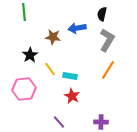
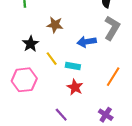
blue arrow: (77, 28) -> (87, 42), moved
orange line: (108, 70) -> (113, 77), moved
purple cross: (101, 122) -> (106, 115), turned 32

